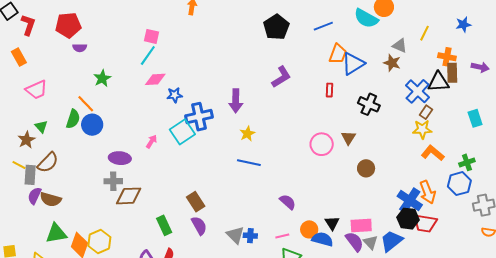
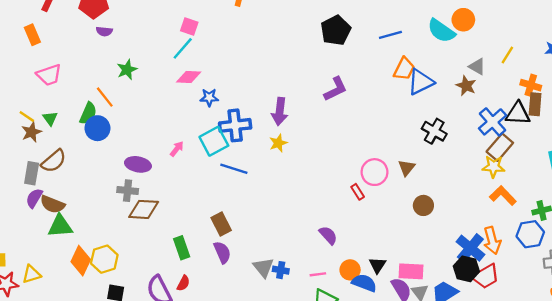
red rectangle: (330, 90) -> (358, 192), moved, turned -40
brown rectangle: (426, 112) -> (500, 147), size x1.6
blue circle: (92, 125) -> (97, 128), moved
yellow star: (247, 134) -> (278, 143), moved
blue line: (249, 163) -> (234, 169), moved
yellow line: (19, 165) -> (27, 117), moved
red trapezoid: (425, 223) -> (486, 276), turned -45
green triangle: (56, 233) -> (60, 226), moved

